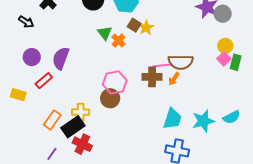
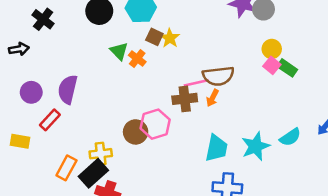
black arrow: (26, 22) -> (19, 49), turned -35
green rectangle: (236, 62) -> (287, 68), turned -63
pink hexagon: (115, 82) -> (155, 124), moved

